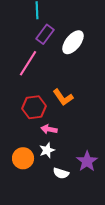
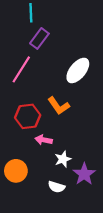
white ellipse: (73, 42) -> (78, 70), moved
white star: (47, 150) -> (63, 159), moved

